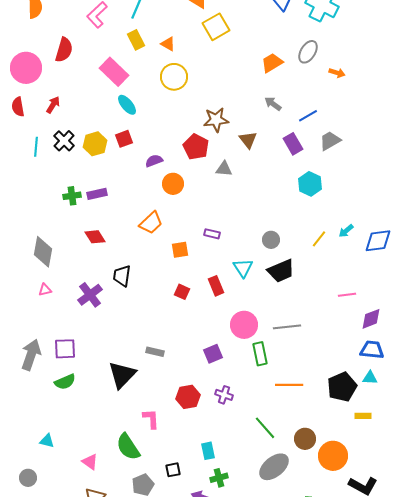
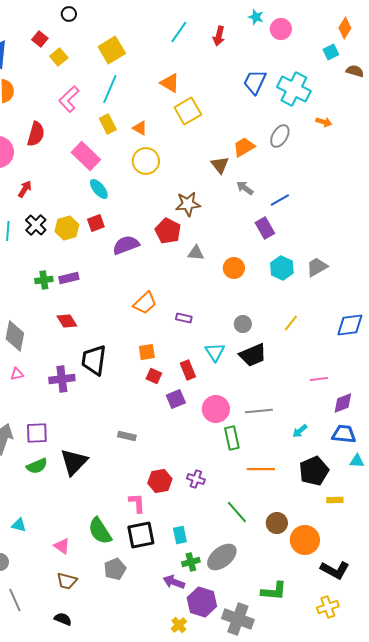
orange arrow: (337, 73) -> (324, 122), moved
brown triangle: (248, 140) -> (220, 165), moved
gray trapezoid: (330, 141) -> (317, 267), moved
purple semicircle: (154, 161) -> (126, 245), size x1.5
orange circle: (173, 184) -> (234, 268), moved
orange trapezoid: (151, 223) -> (145, 303), moved
cyan arrow: (346, 231) -> (300, 431), moved
orange square: (180, 250) -> (147, 352), moved
black trapezoid: (122, 276) -> (94, 360), size x1.4
purple cross: (90, 295) -> (62, 379), turned 30
purple square: (213, 354) -> (176, 399), moved
black triangle: (122, 375) -> (74, 462), moved
cyan triangle: (370, 378) -> (357, 461), moved
pink L-shape: (151, 419) -> (137, 503), moved
gray ellipse: (274, 467) -> (222, 557), moved
black square: (173, 470) -> (141, 535), moved, size x1.8

